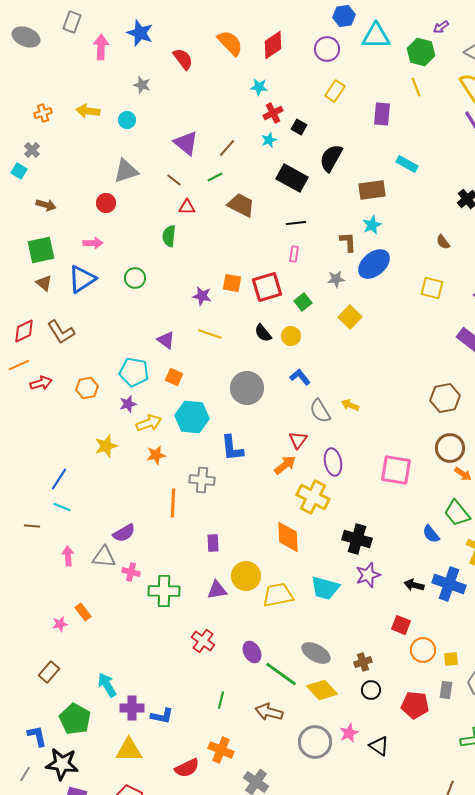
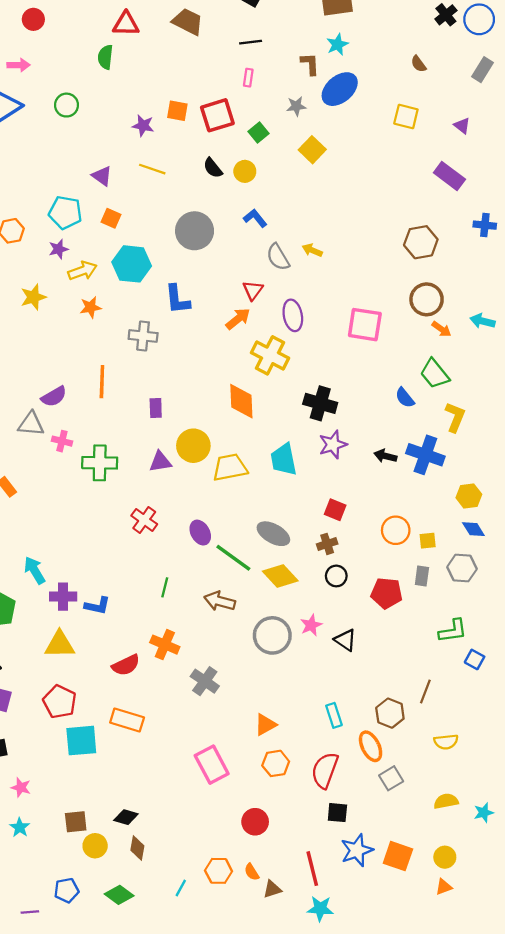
red triangle: (187, 207) -> (126, 24), size x1.4
orange line: (173, 503) -> (102, 382), moved
cyan trapezoid: (325, 588) -> (284, 459), turned 64
red square: (401, 625) -> (335, 510), moved

